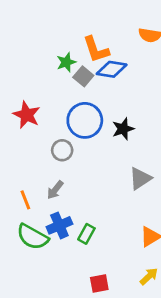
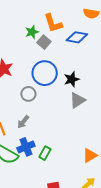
blue diamond: (112, 69) -> (77, 37), moved
gray triangle: (140, 178) -> (77, 100), moved

